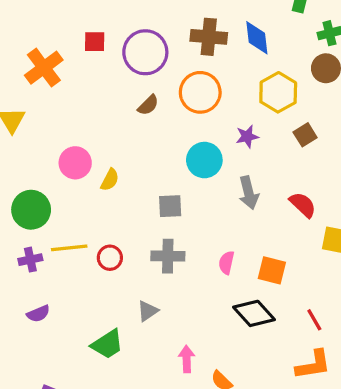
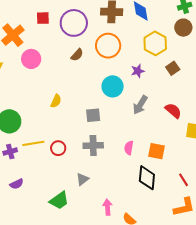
pink circle: (75, 163) -> (31, 59), moved
gray arrow: (249, 193) -> (140, 105), turned 48
black diamond: (254, 313) -> (147, 178), turned 50

